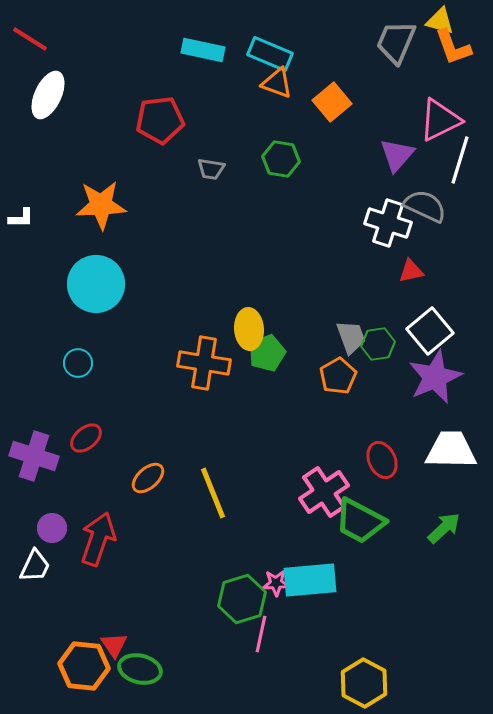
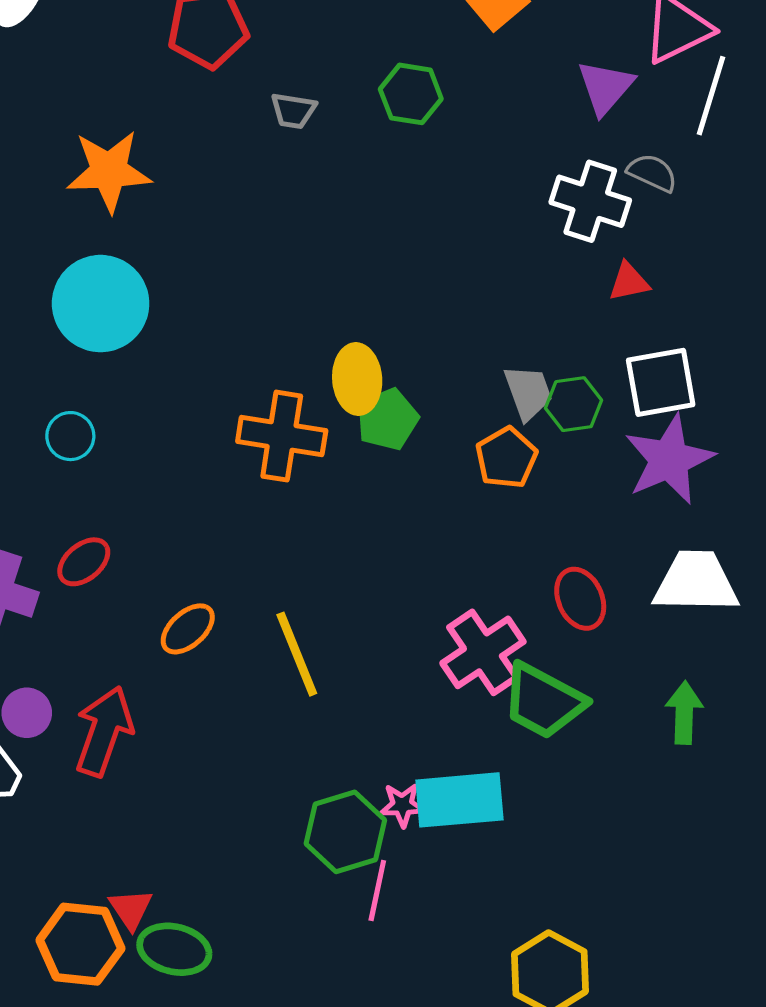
gray semicircle: (425, 206) -> (652, 173), size x0.7
white square: (430, 331) -> (661, 382), turned 30
green arrow: (444, 528) -> (684, 713), turned -45

